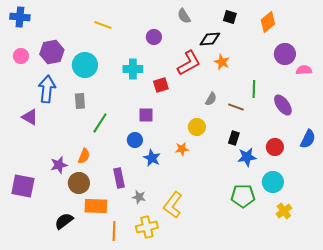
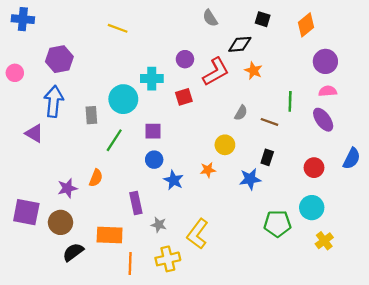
purple circle: (154, 37) -> (185, 59), moved
pink circle: (21, 56) -> (15, 73), moved
cyan circle: (85, 65) -> (123, 99), moved
pink semicircle: (304, 70) -> (328, 91), moved
purple square: (146, 115) -> (153, 131), moved
blue star: (247, 157) -> (250, 179), moved
brown circle: (79, 183) -> (61, 222), moved

